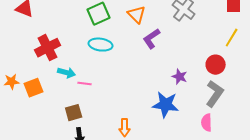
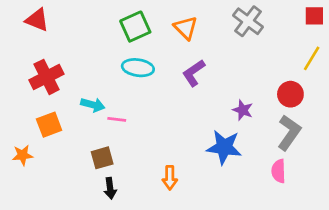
purple L-shape: (152, 39) -> (194, 73), moved
red cross: (48, 48) -> (46, 77), moved
orange star: (12, 82) -> (23, 155), moved

